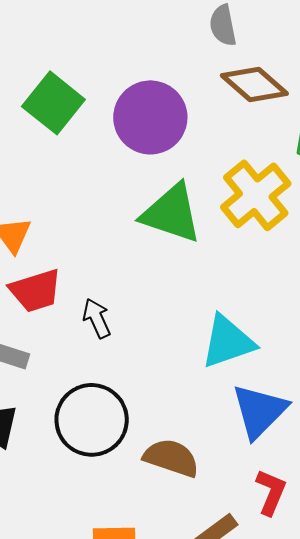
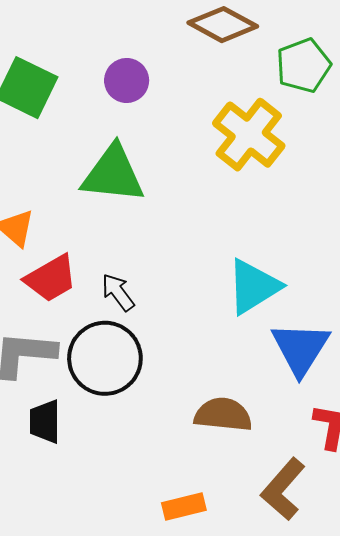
purple circle: (150, 117) -> (127, 81), size x0.6
green triangle: (171, 213) -> (113, 174), moved
black circle: (92, 420) -> (105, 358), moved

